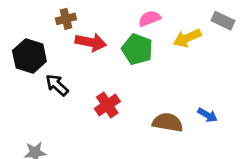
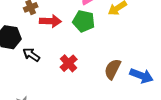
blue arrow: (207, 115) -> (142, 76), moved, size x1.6
brown semicircle: (168, 122) -> (113, 69), turned -65

